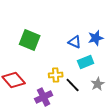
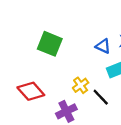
yellow cross: (56, 75) -> (81, 85), turned -32

